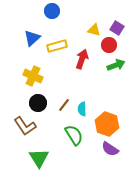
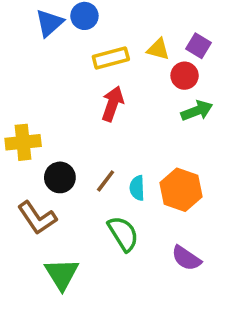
blue triangle: (32, 38) -> (49, 23), moved
yellow rectangle: (57, 46) -> (111, 58), moved
red arrow: (82, 59) -> (113, 104), moved
yellow cross: (33, 76) -> (23, 142), moved, turned -30
orange hexagon: (107, 124) -> (181, 190), moved

